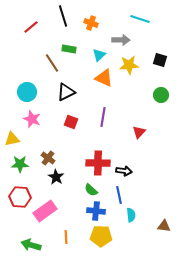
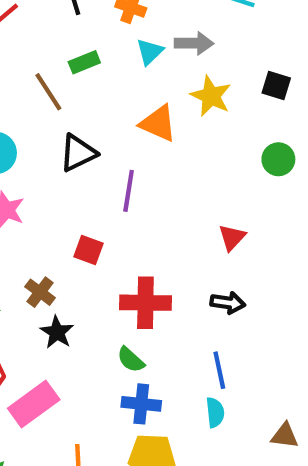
green rectangle: (69, 49) -> (84, 62), turned -32
cyan triangle: (99, 55) -> (150, 52), moved
yellow star: (129, 65) -> (211, 96), turned 30
purple line: (103, 117) -> (129, 191), moved
red square: (71, 122) -> (89, 250), moved
black arrow: (124, 171) -> (228, 303), moved
blue line: (119, 195) -> (219, 370), moved

